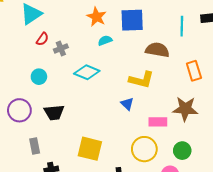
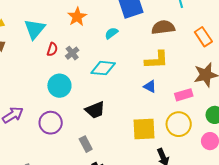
orange star: (97, 17) -> (77, 17), moved, turned 30
cyan circle: (39, 77) -> (59, 86), size x1.5
black trapezoid: (54, 112) -> (95, 110), moved
gray rectangle: (35, 146) -> (86, 144), moved
yellow square: (90, 149) -> (144, 129), moved

